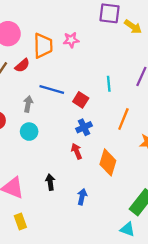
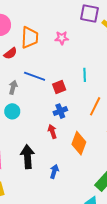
pink star: (71, 40) -> (62, 38), moved
red square: (81, 100) -> (59, 87), turned 32
black arrow: (50, 182) -> (27, 157), size x1.6

